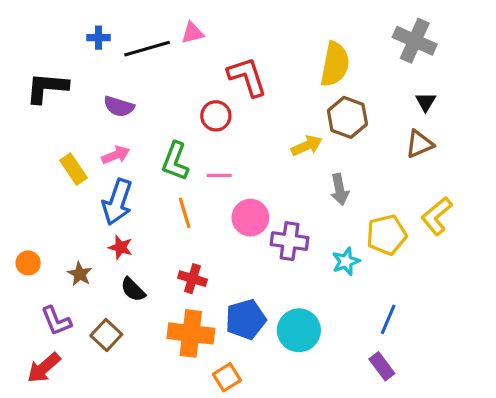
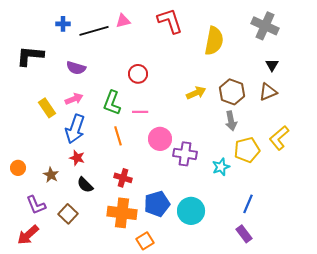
red L-shape: (247, 77) -> (170, 21), moved
brown hexagon: (347, 117) -> (232, 92), moved
gray arrow: (340, 189) -> (231, 121), moved

